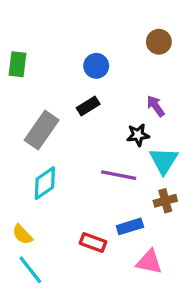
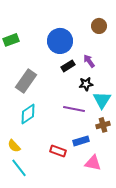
green rectangle: (18, 64) -> (11, 40), turned 63
blue circle: (96, 66) -> (60, 41), size x1.6
black rectangle: (88, 106) -> (68, 66), moved
purple arrow: (156, 106) -> (89, 61), moved

